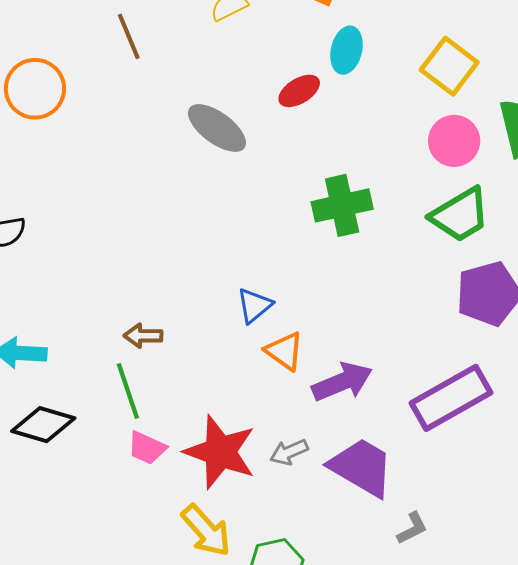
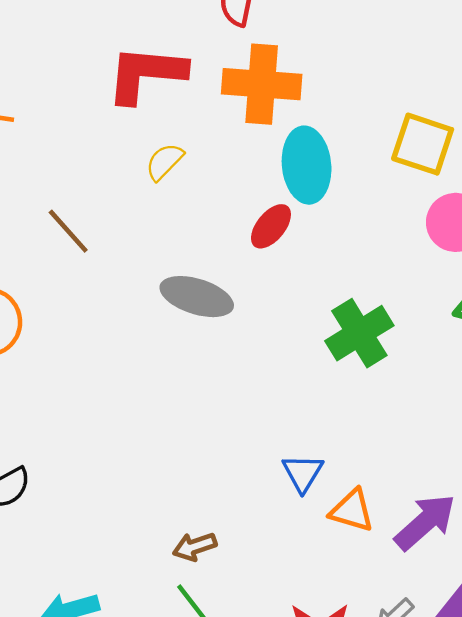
cyan ellipse: (346, 50) -> (307, 165), size x1.4

